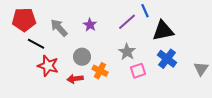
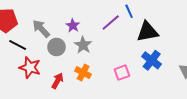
gray star: (127, 52) -> (83, 45), moved
gray circle: (82, 57) -> (56, 47), moved
red arrow: (75, 79) -> (58, 81), turned 126

